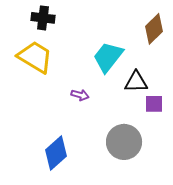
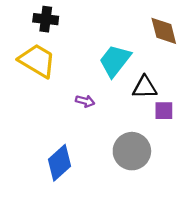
brown diamond: (154, 29) -> (164, 31), turned -60

